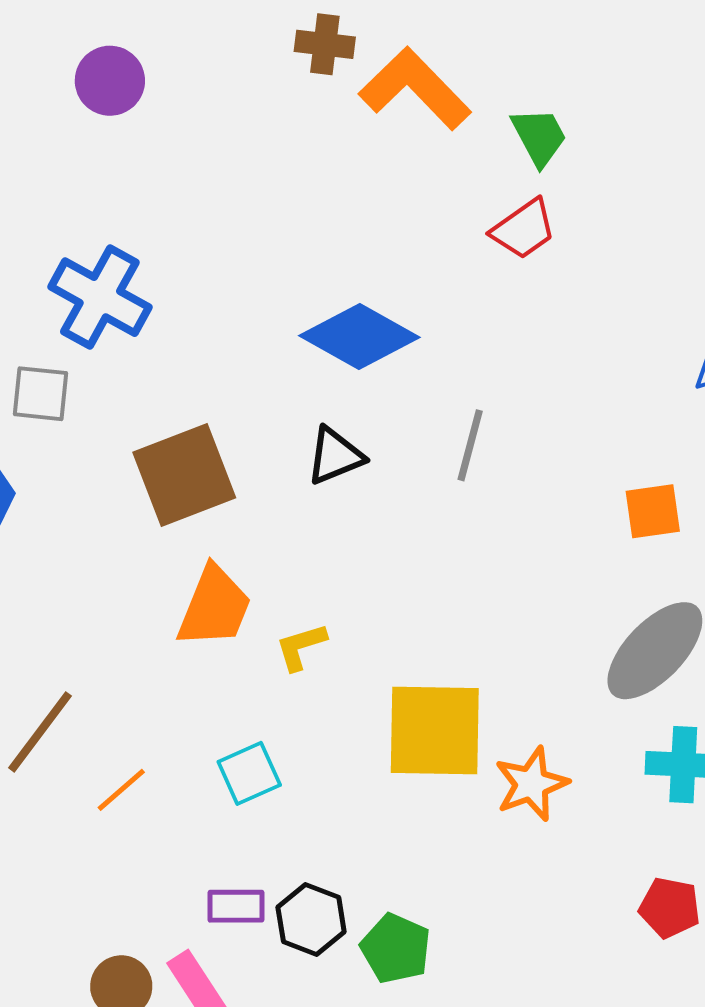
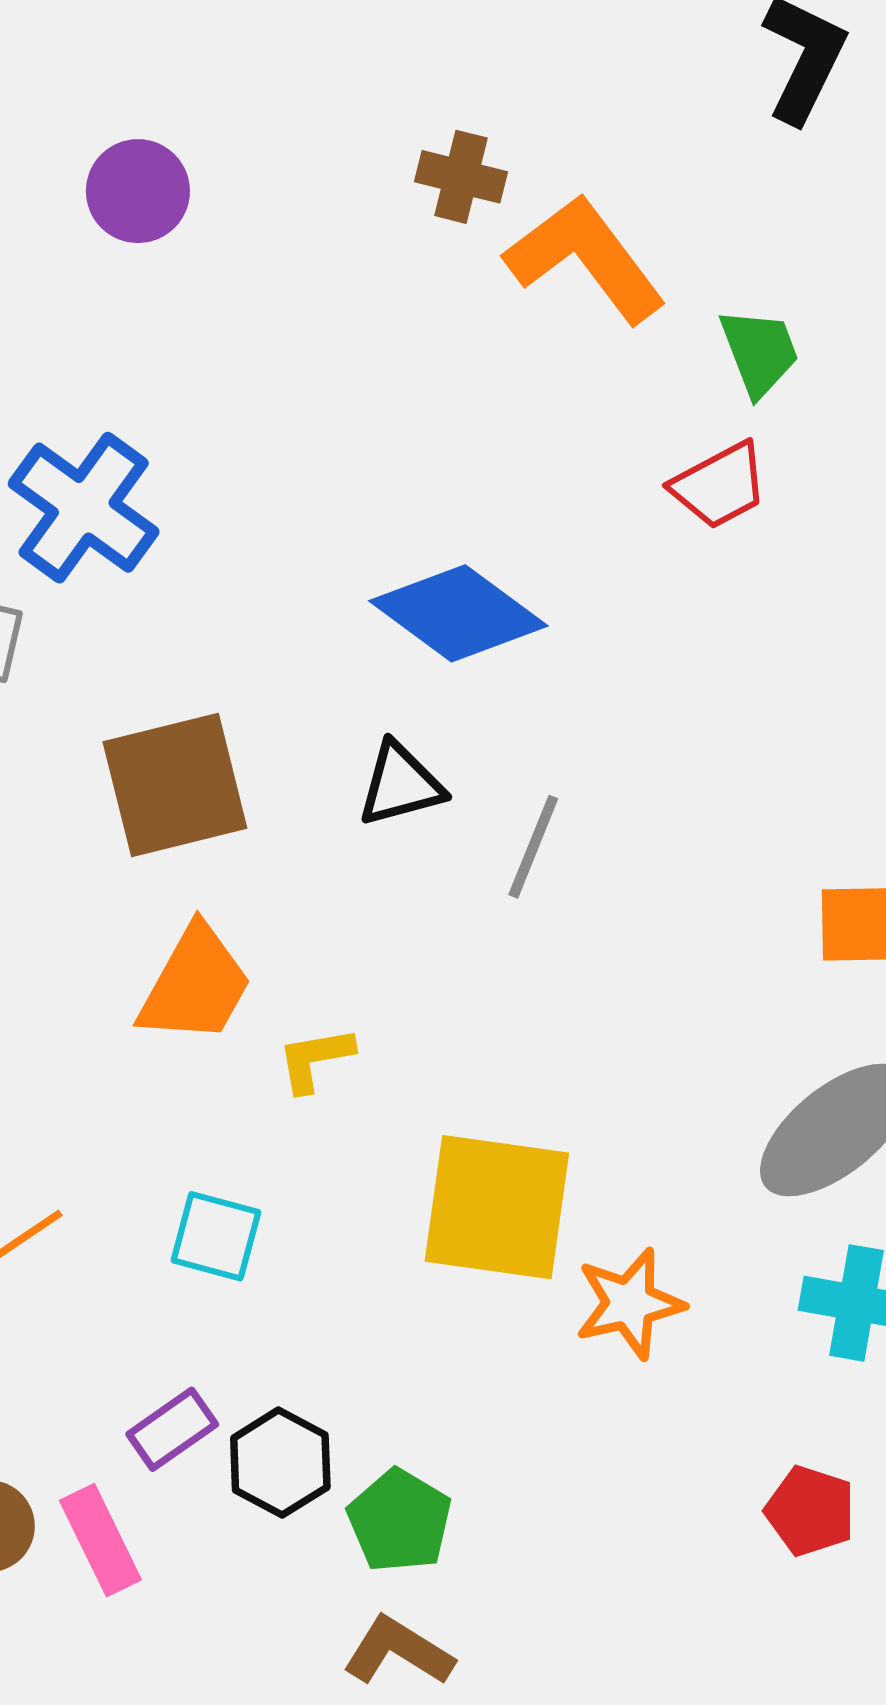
gray line: (470, 445) -> (533, 847), moved
cyan square: (249, 773) -> (216, 1236), turned 32
purple rectangle: (236, 906) -> (172, 1429), turned -42

